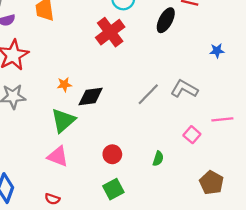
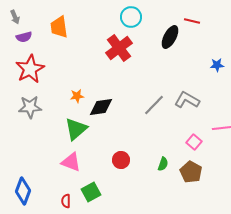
brown pentagon: (212, 183) -> (191, 172), moved
green square: (113, 189) -> (91, 192), moved
red semicircle: (52, 199) -> (66, 201), turned 72

